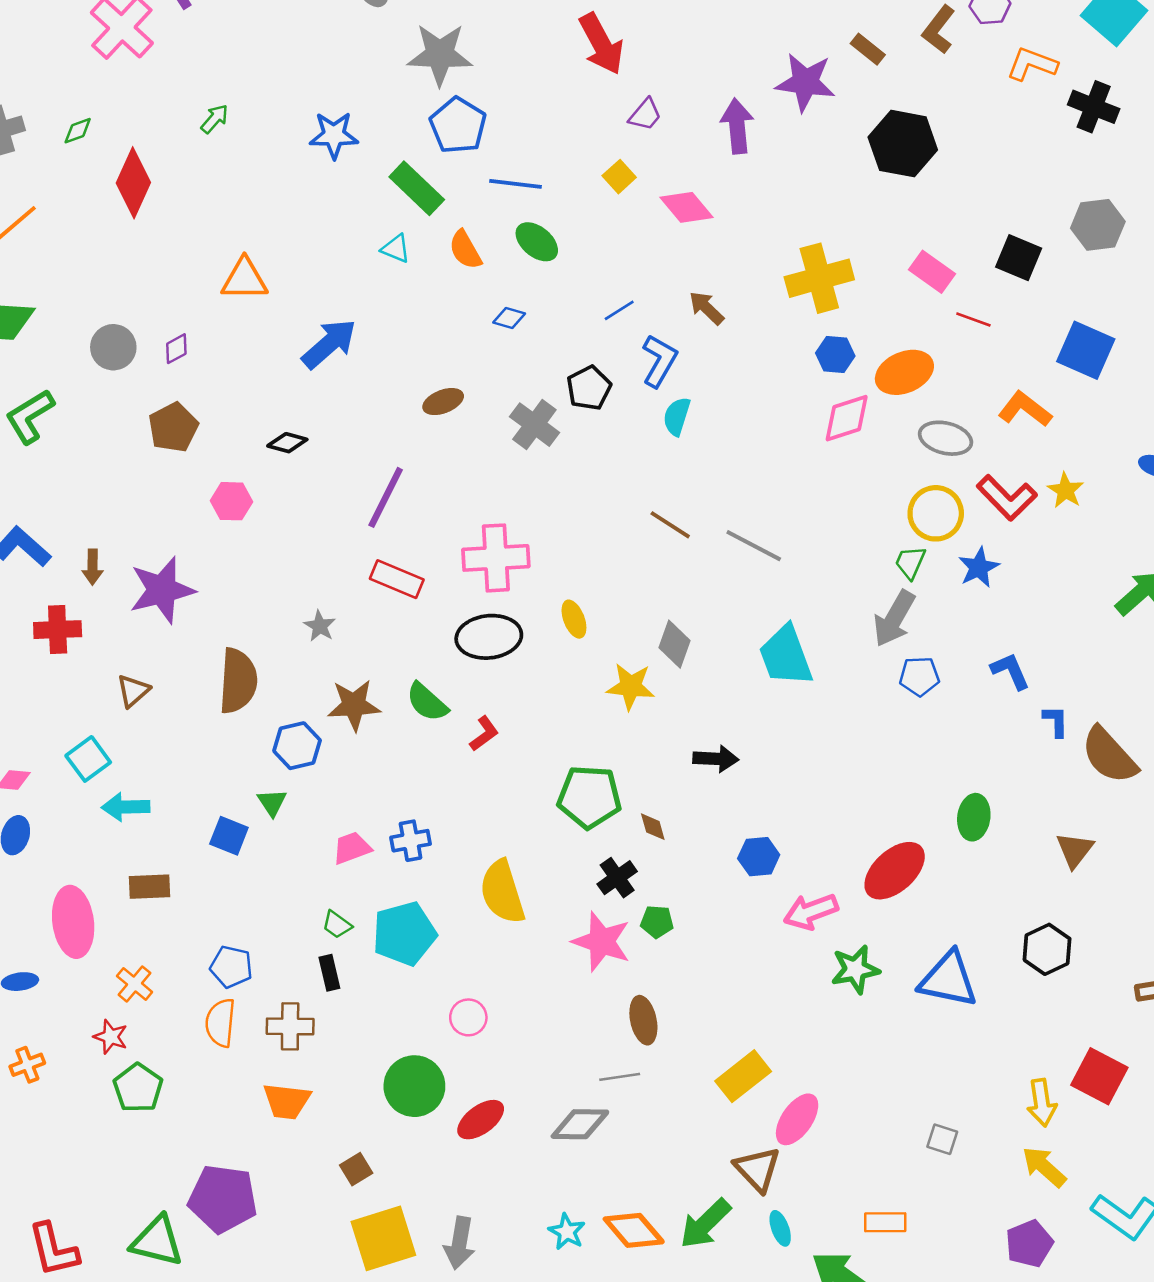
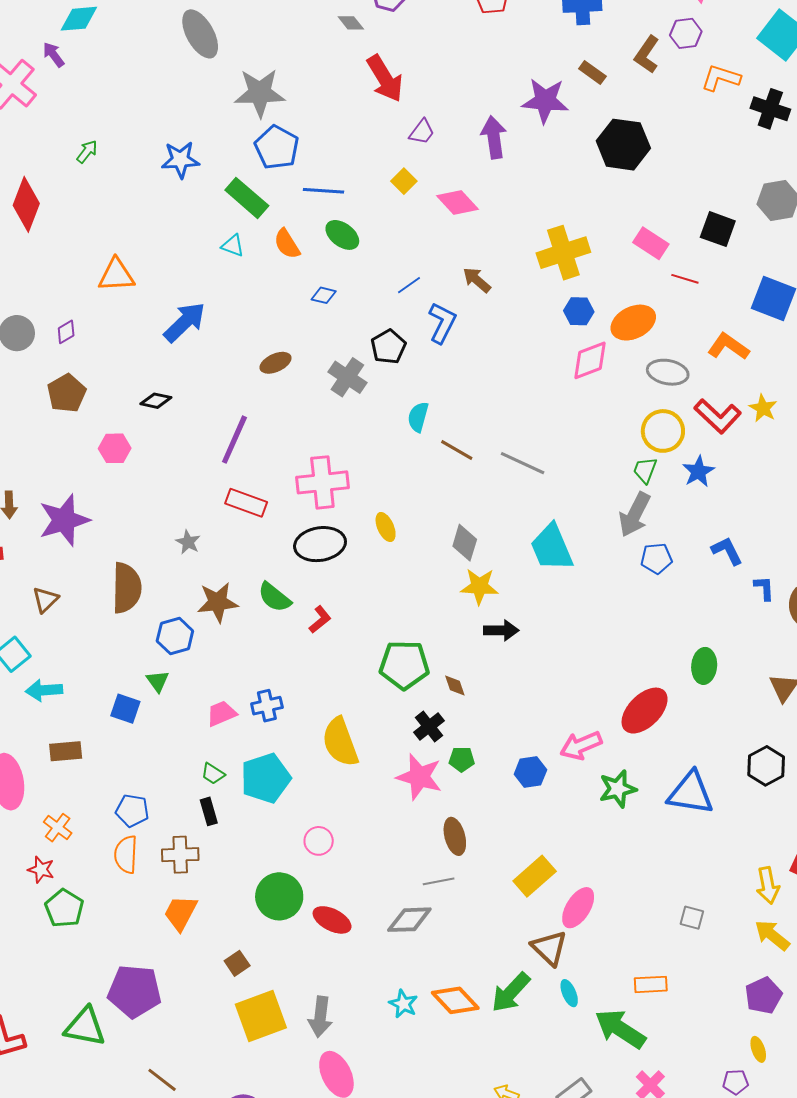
cyan semicircle: (677, 416) -> (418, 417), moved
yellow star: (631, 687) -> (479, 586), moved
blue hexagon: (759, 857) -> (530, 772), moved
orange trapezoid: (287, 1101) -> (180, 913), turned 114
red ellipse: (481, 1120) -> (332, 920), turned 66

